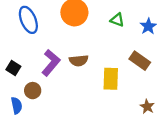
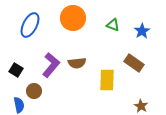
blue ellipse: (28, 20) -> (30, 25), turned 50

